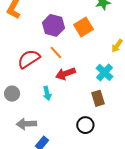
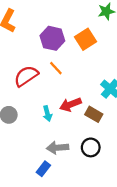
red arrow: (65, 74) -> (70, 104), moved
brown rectangle: (98, 98) -> (94, 114), moved, turned -42
gray arrow: (26, 124) -> (58, 148), moved

